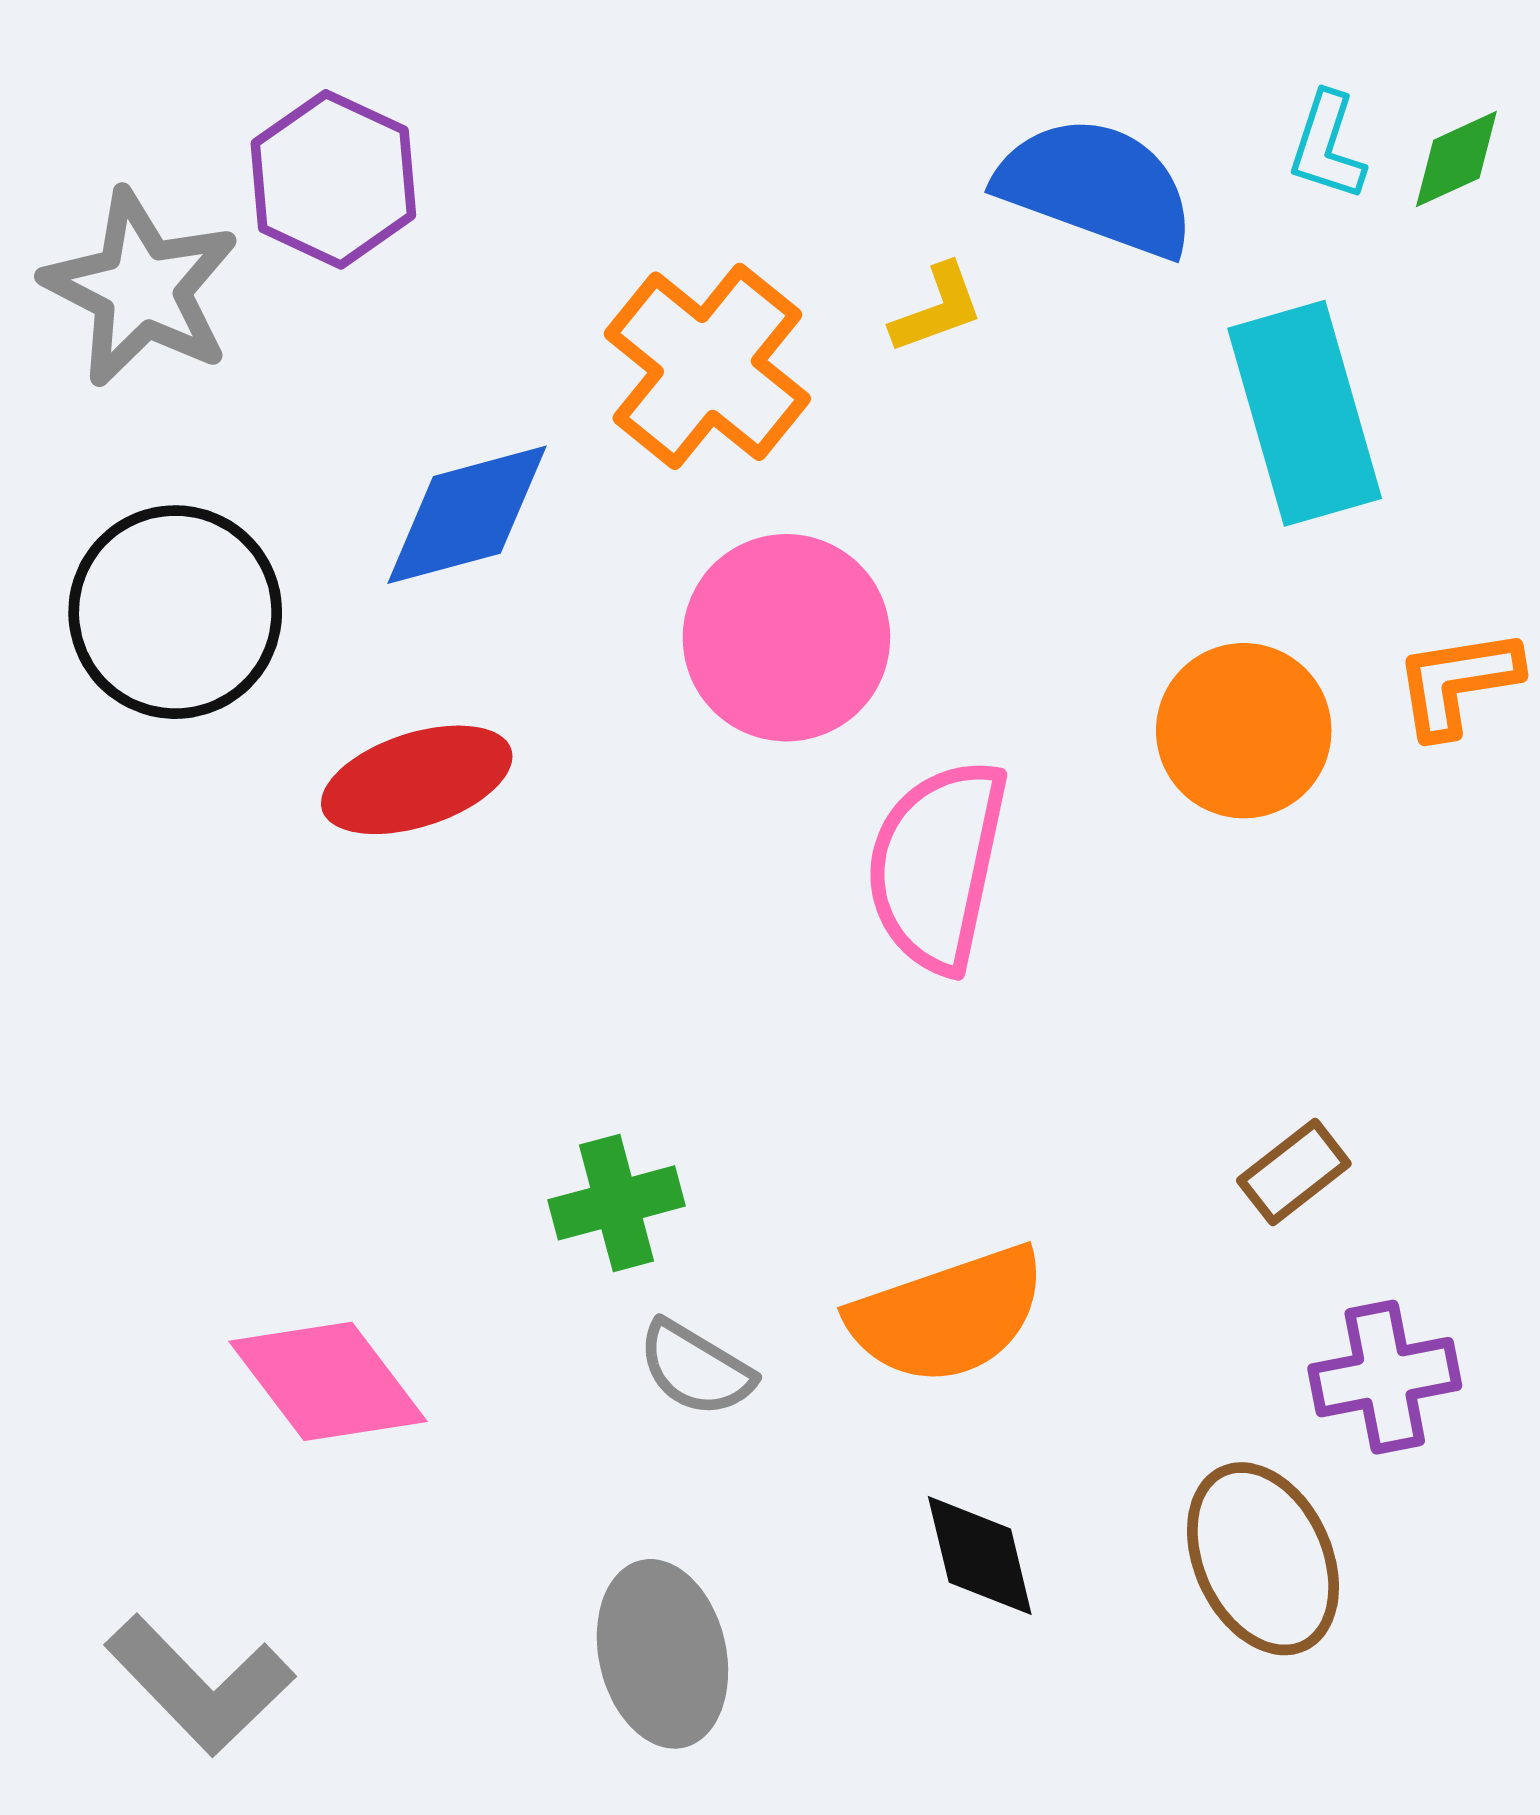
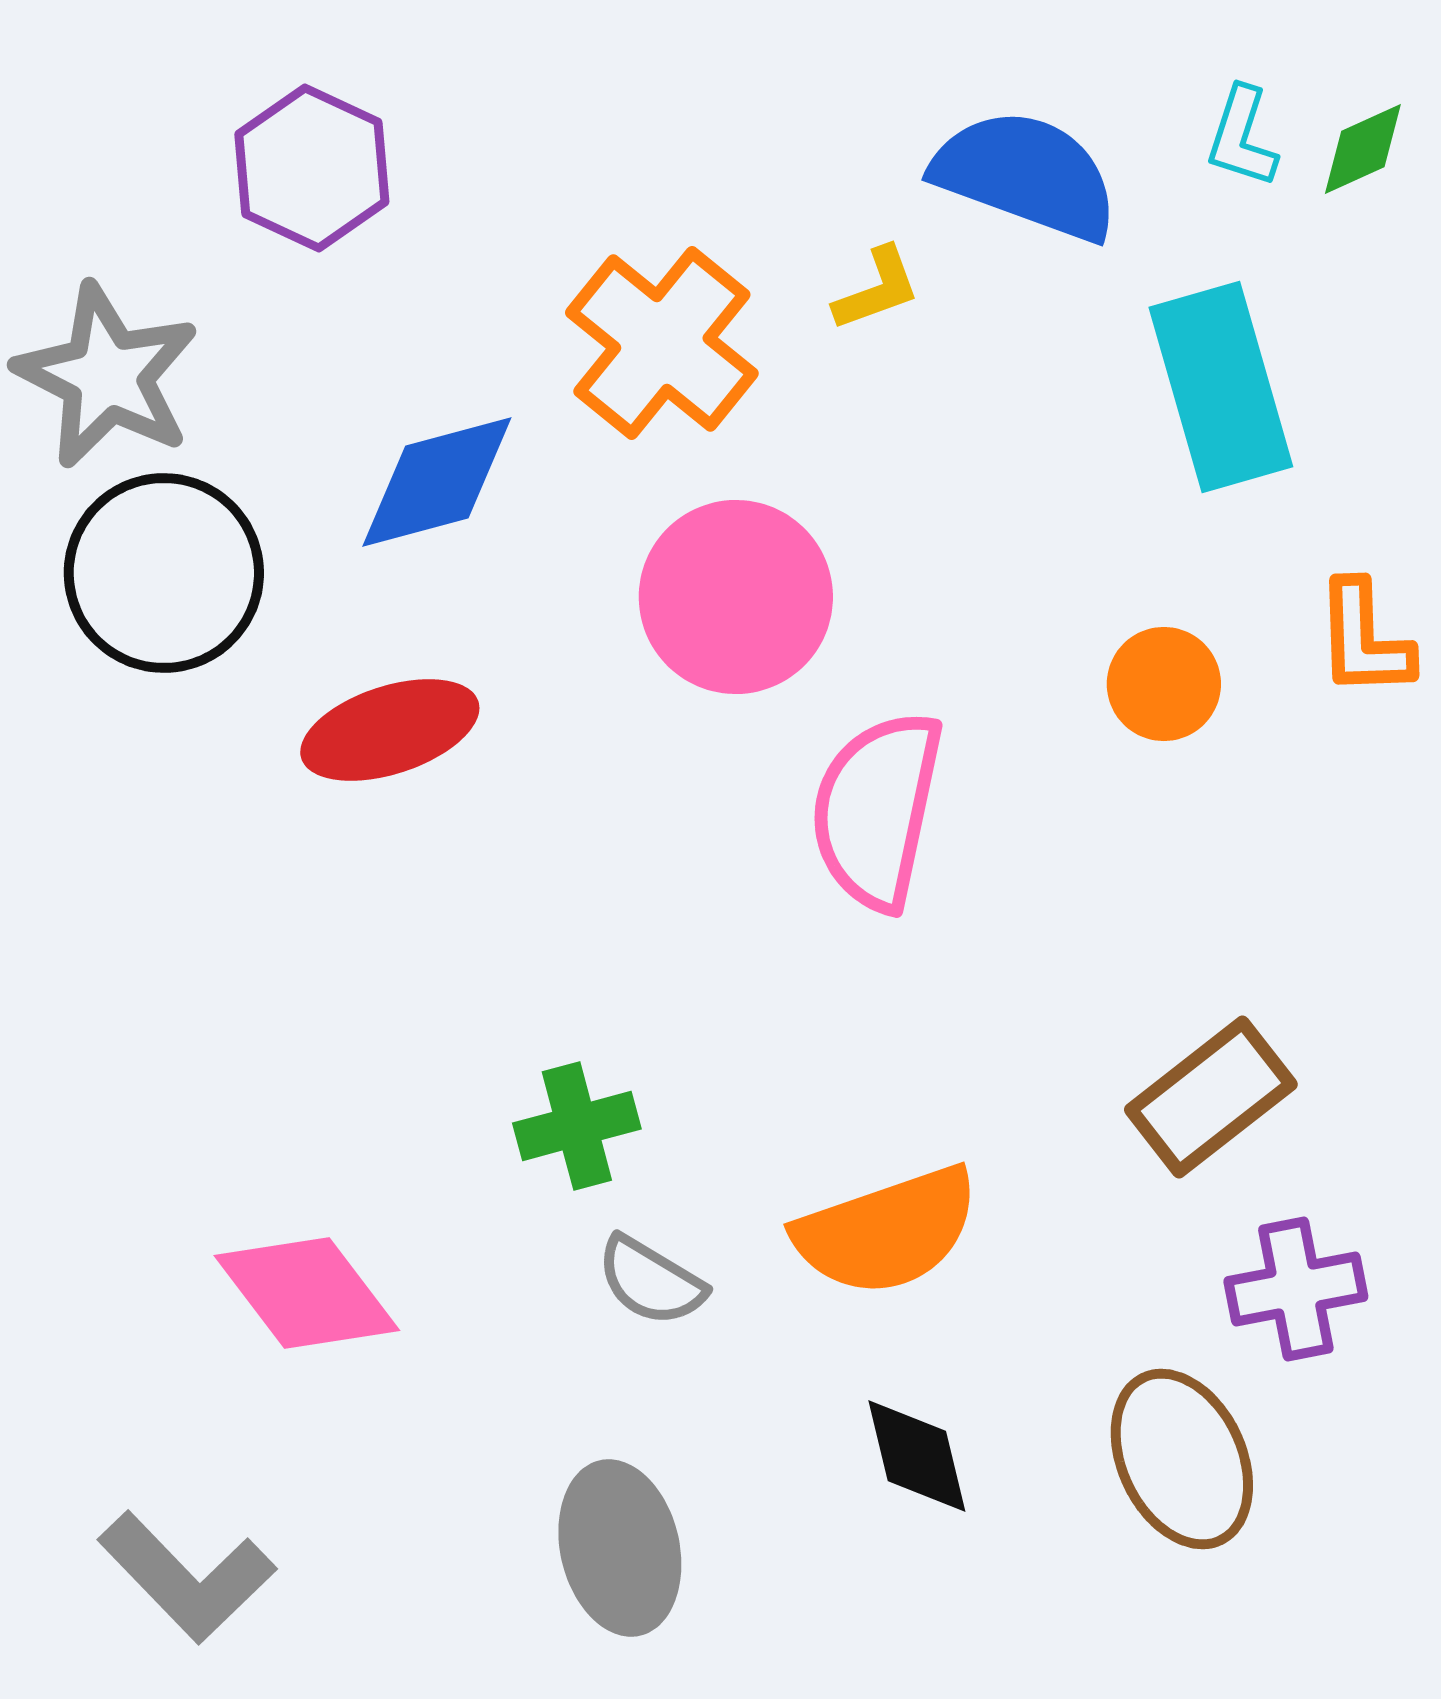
gray star: (141, 288) -> (107, 376), moved
orange L-shape: (1457, 683) -> (1364, 639), turned -83
orange circle: (1244, 731) -> (1164, 684), size x0.7
brown rectangle: (1294, 1172) -> (1211, 1097), size x1.6

